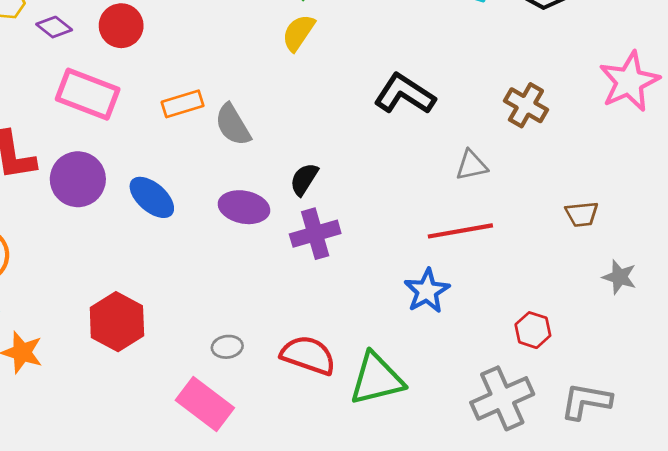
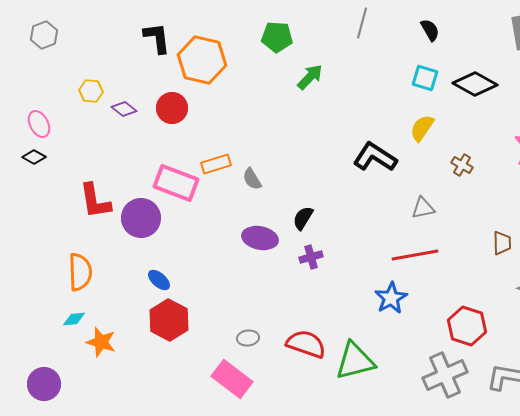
yellow semicircle: (298, 33) -> (422, 128), moved
pink rectangle: (88, 94) -> (176, 183), moved
brown cross: (526, 105) -> (462, 165), size x0.7
gray semicircle: (233, 125) -> (252, 179), size x0.7
blue ellipse: (152, 197) -> (159, 280), moved, size x0.7
brown trapezoid: (582, 214) -> (502, 243), turned -85
purple cross: (315, 234) -> (311, 257), size x0.7
red hexagon: (533, 330) -> (467, 326), size x1.5

